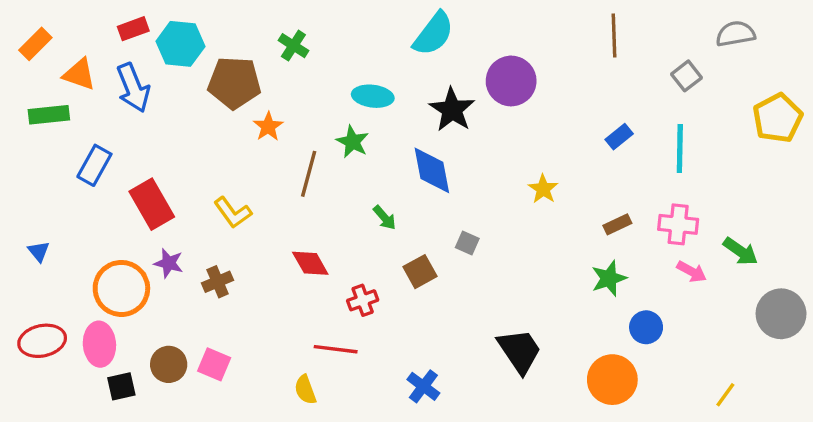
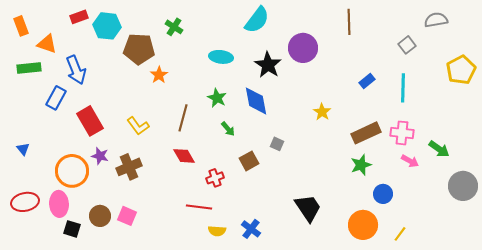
brown line: (614, 35) -> (349, 22), moved
orange rectangle: (35, 44) -> (21, 26), turned -66
blue arrow: (133, 88) -> (76, 70), moved
green star: (353, 142) -> (217, 98), moved
brown line: (309, 174) -> (183, 118), moved
brown rectangle: (617, 224) -> (366, 133), size x1.8
brown cross: (218, 282) -> (129, 167), size x1.4
black square: (121, 386) -> (72, 229), turned 30
yellow semicircle: (305, 390) -> (217, 231), moved, turned -66
yellow line: (725, 395) -> (400, 234), moved

